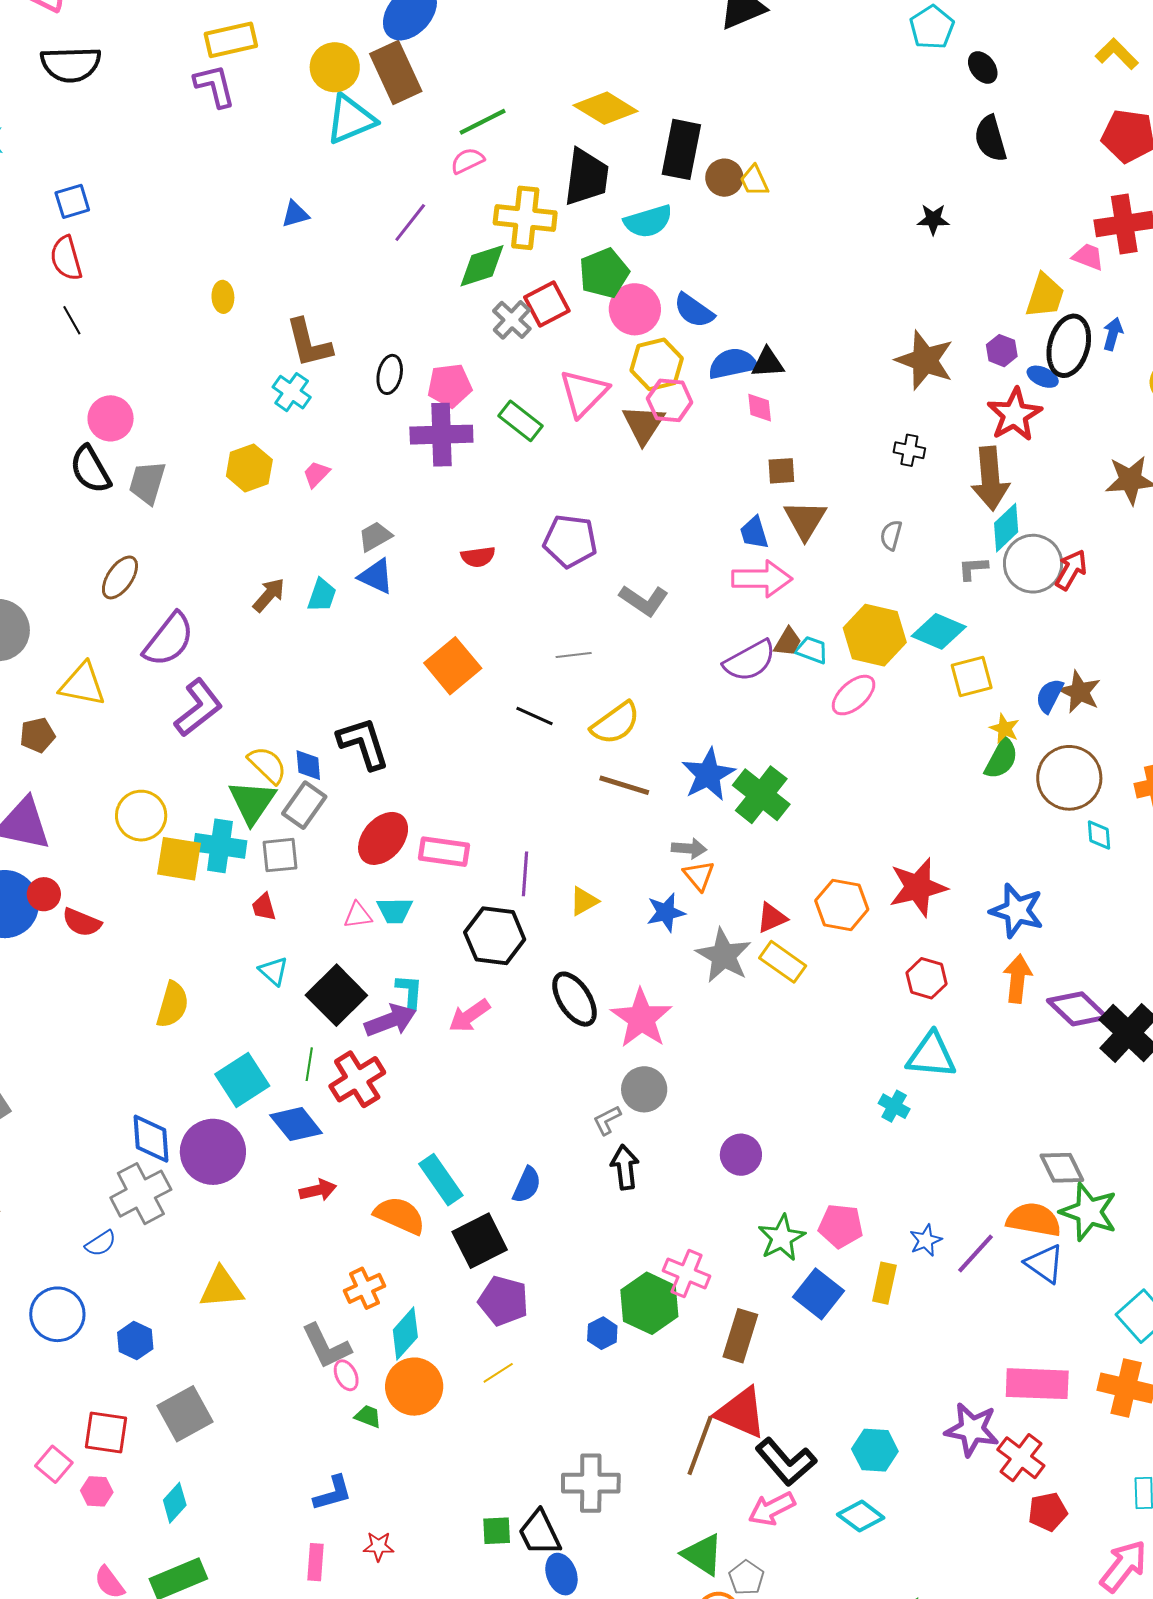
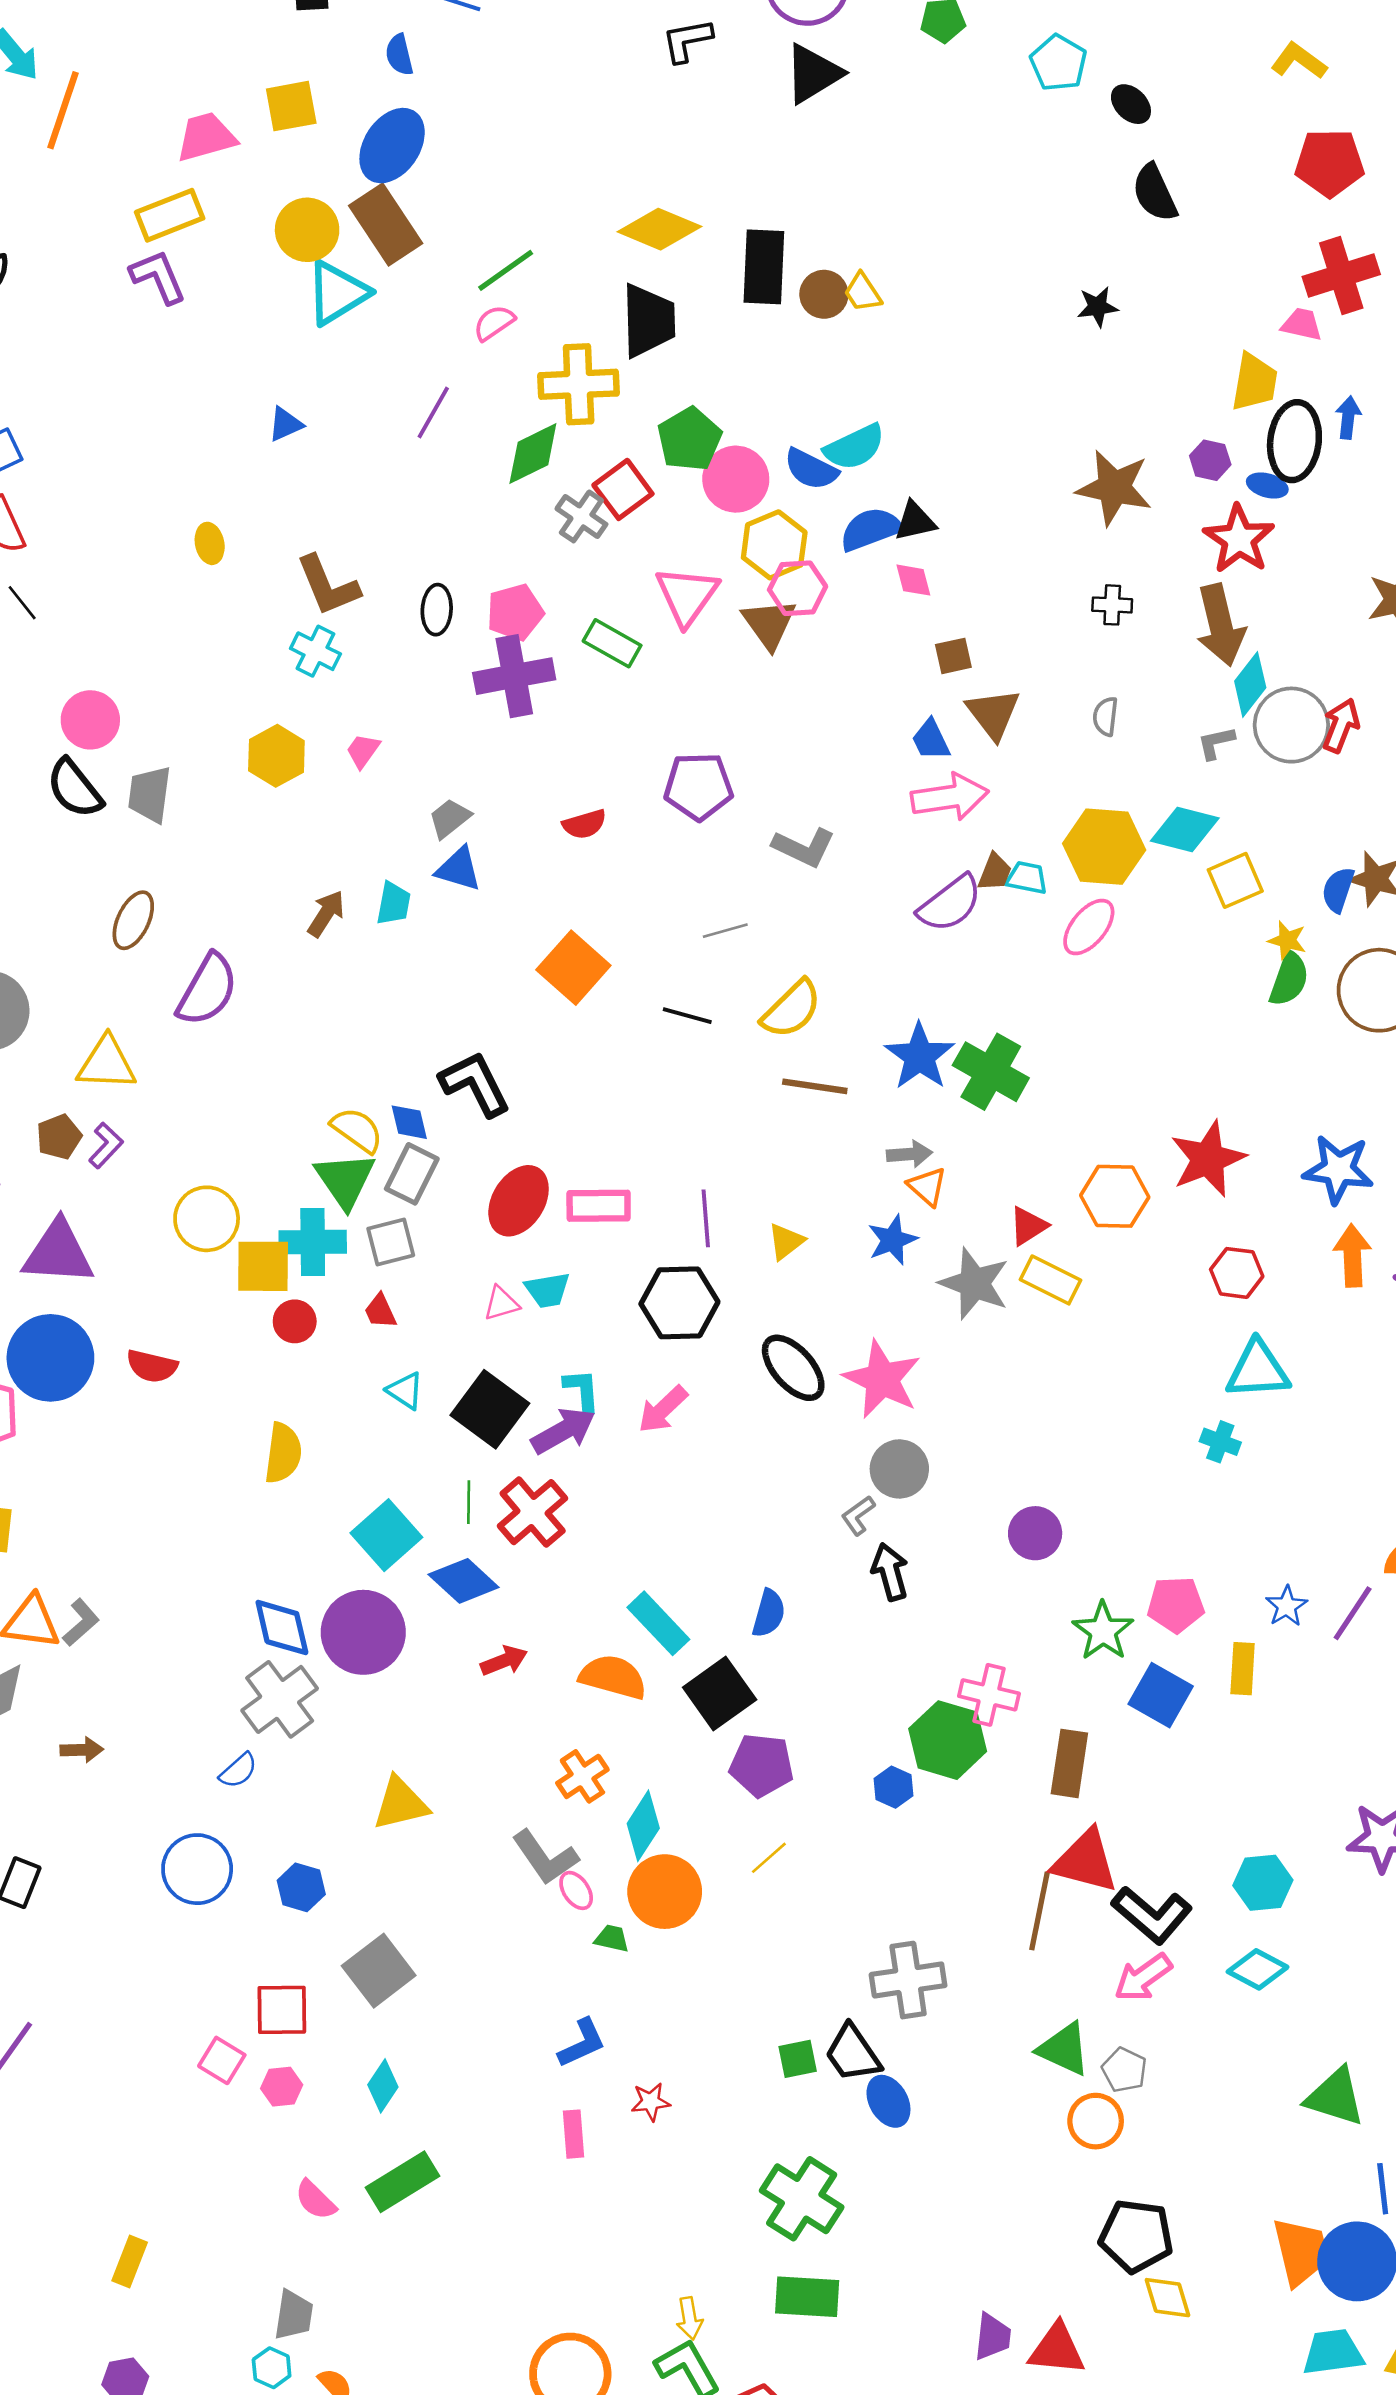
cyan semicircle: (648, 221) -> (855, 447), moved
purple L-shape: (198, 708) -> (106, 1145), moved, size x0.6
red circle: (44, 894) -> (295, 1321), moved

